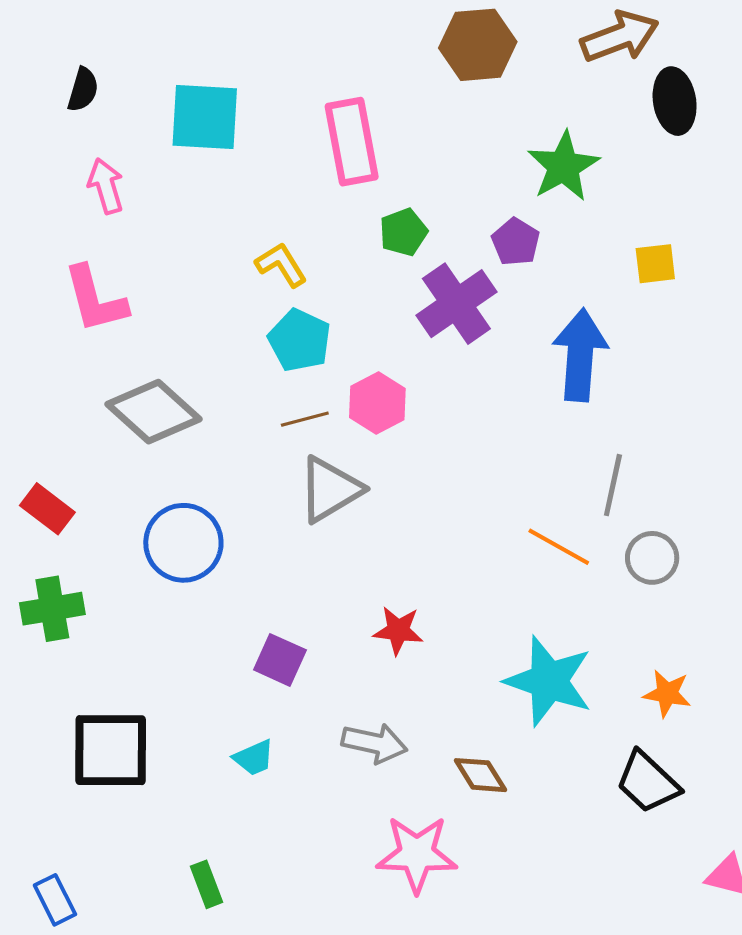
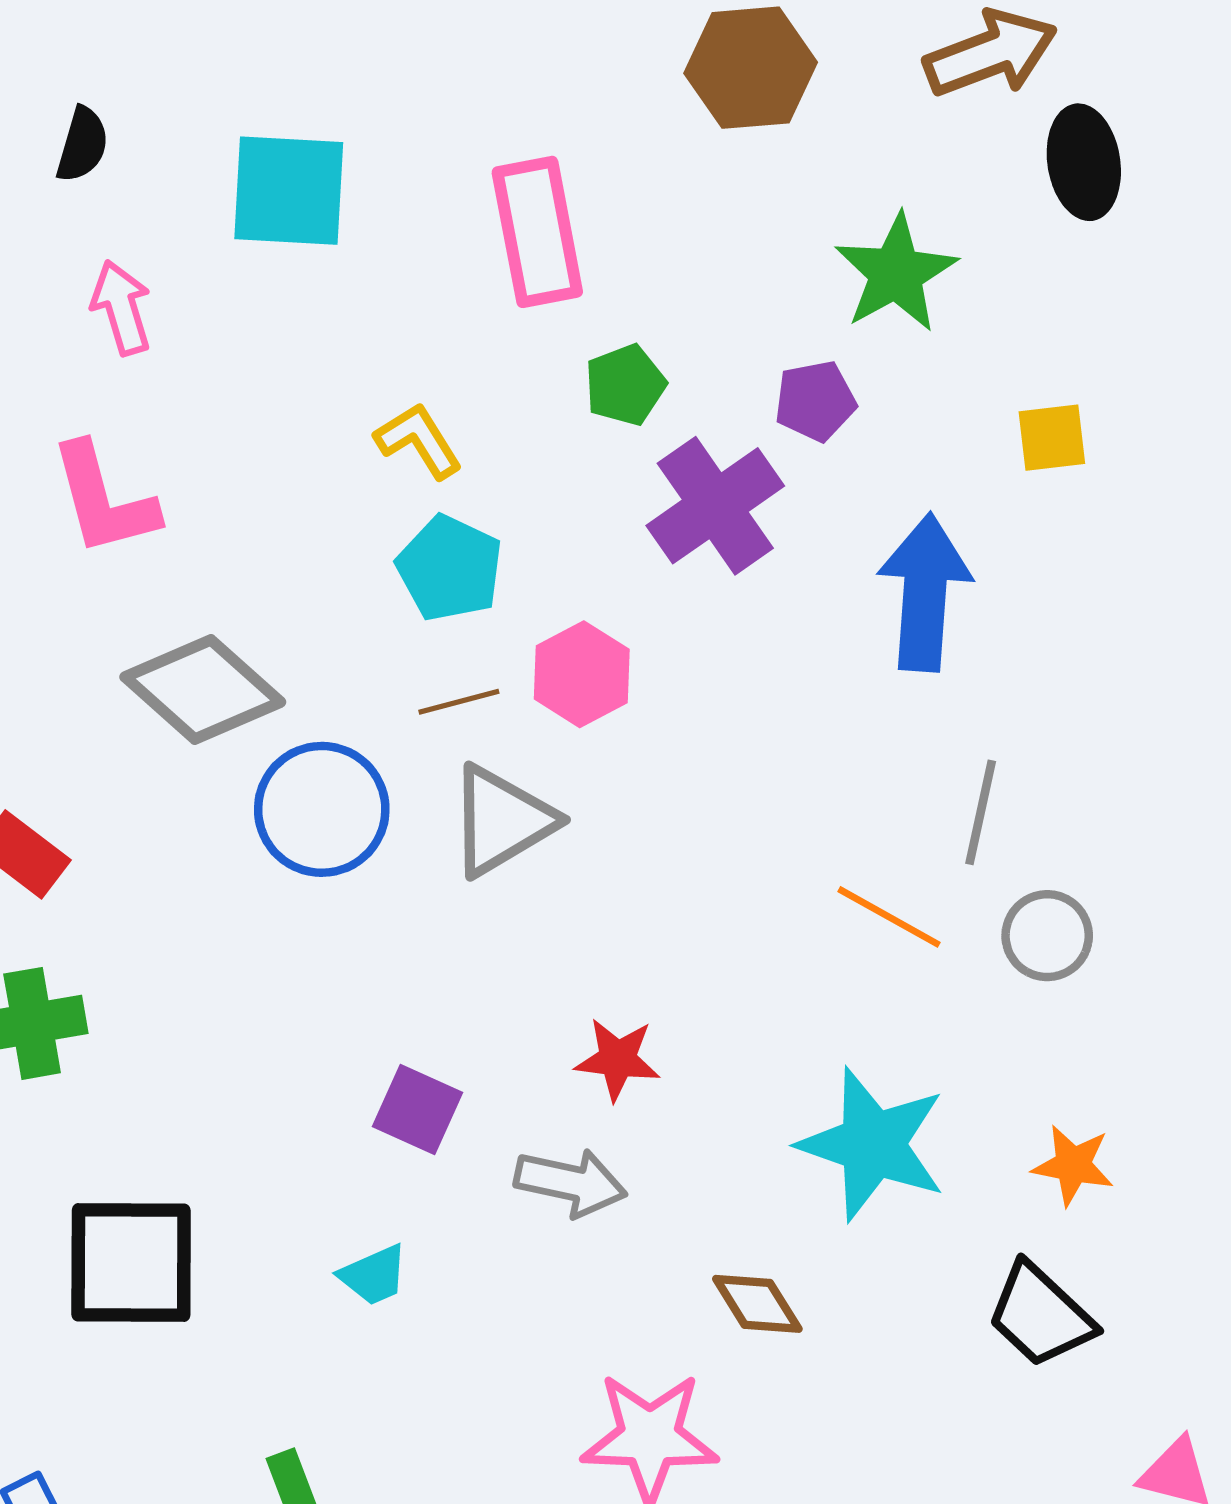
purple pentagon: (516, 242) -> (815, 401), turned 30
blue circle: (183, 543) -> (322, 809), moved
gray arrow: (374, 743) -> (571, 1183), moved

